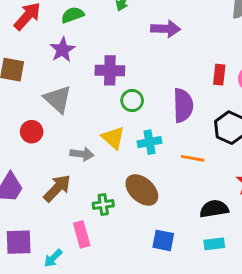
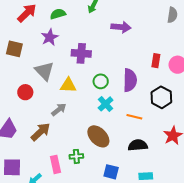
green circle: (132, 101) -> (101, 81), moved
yellow triangle: (113, 138) -> (68, 85), moved, turned -42
cyan cross: (149, 142) -> (106, 104), turned -35
gray arrow: (82, 154) -> (59, 109), turned -49
green cross: (103, 205) -> (76, 156), moved
black semicircle: (214, 209) -> (138, 145), moved

